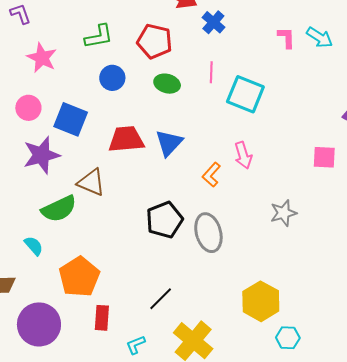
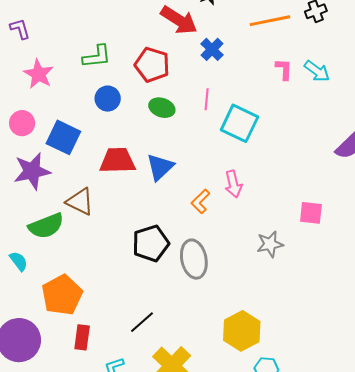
pink square: (324, 157) -> (311, 213), moved

